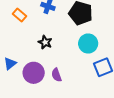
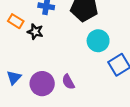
black star: (45, 42) -> (35, 32), moved

